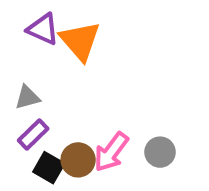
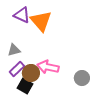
pink arrow: (111, 152) -> (48, 67), moved, turned 65
brown circle: (78, 160) -> (31, 73), moved

